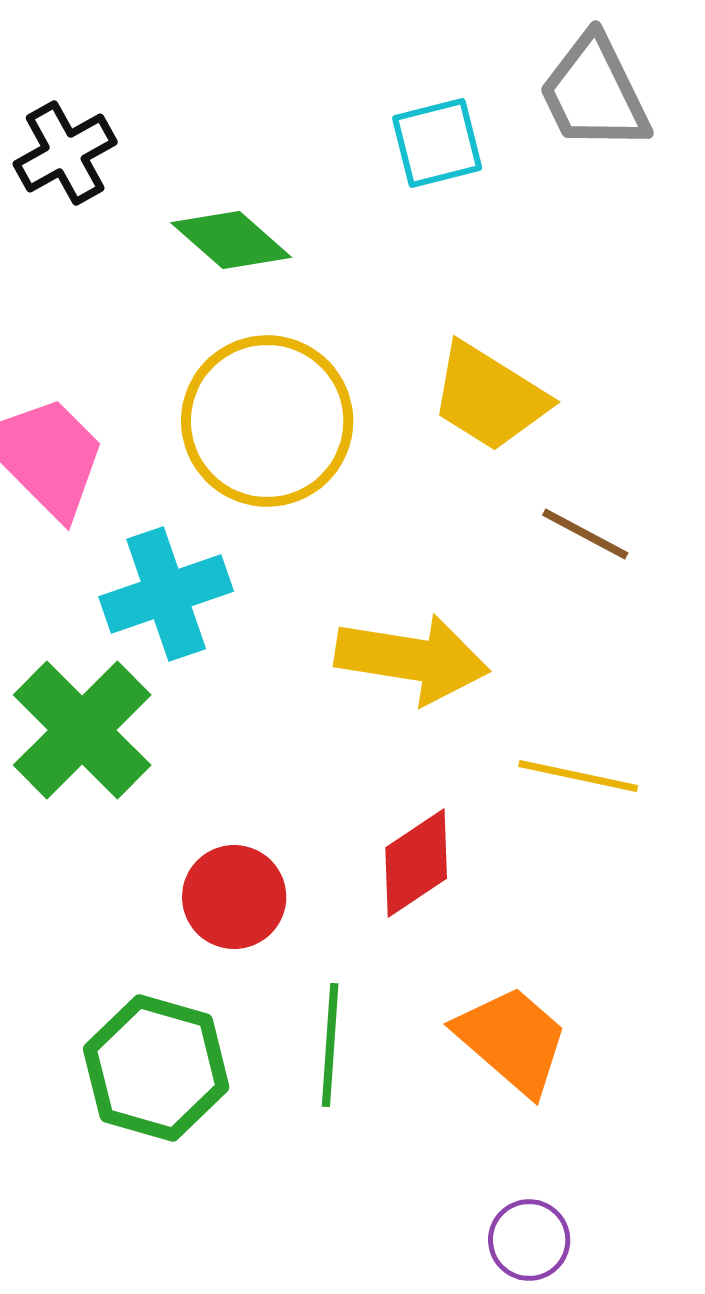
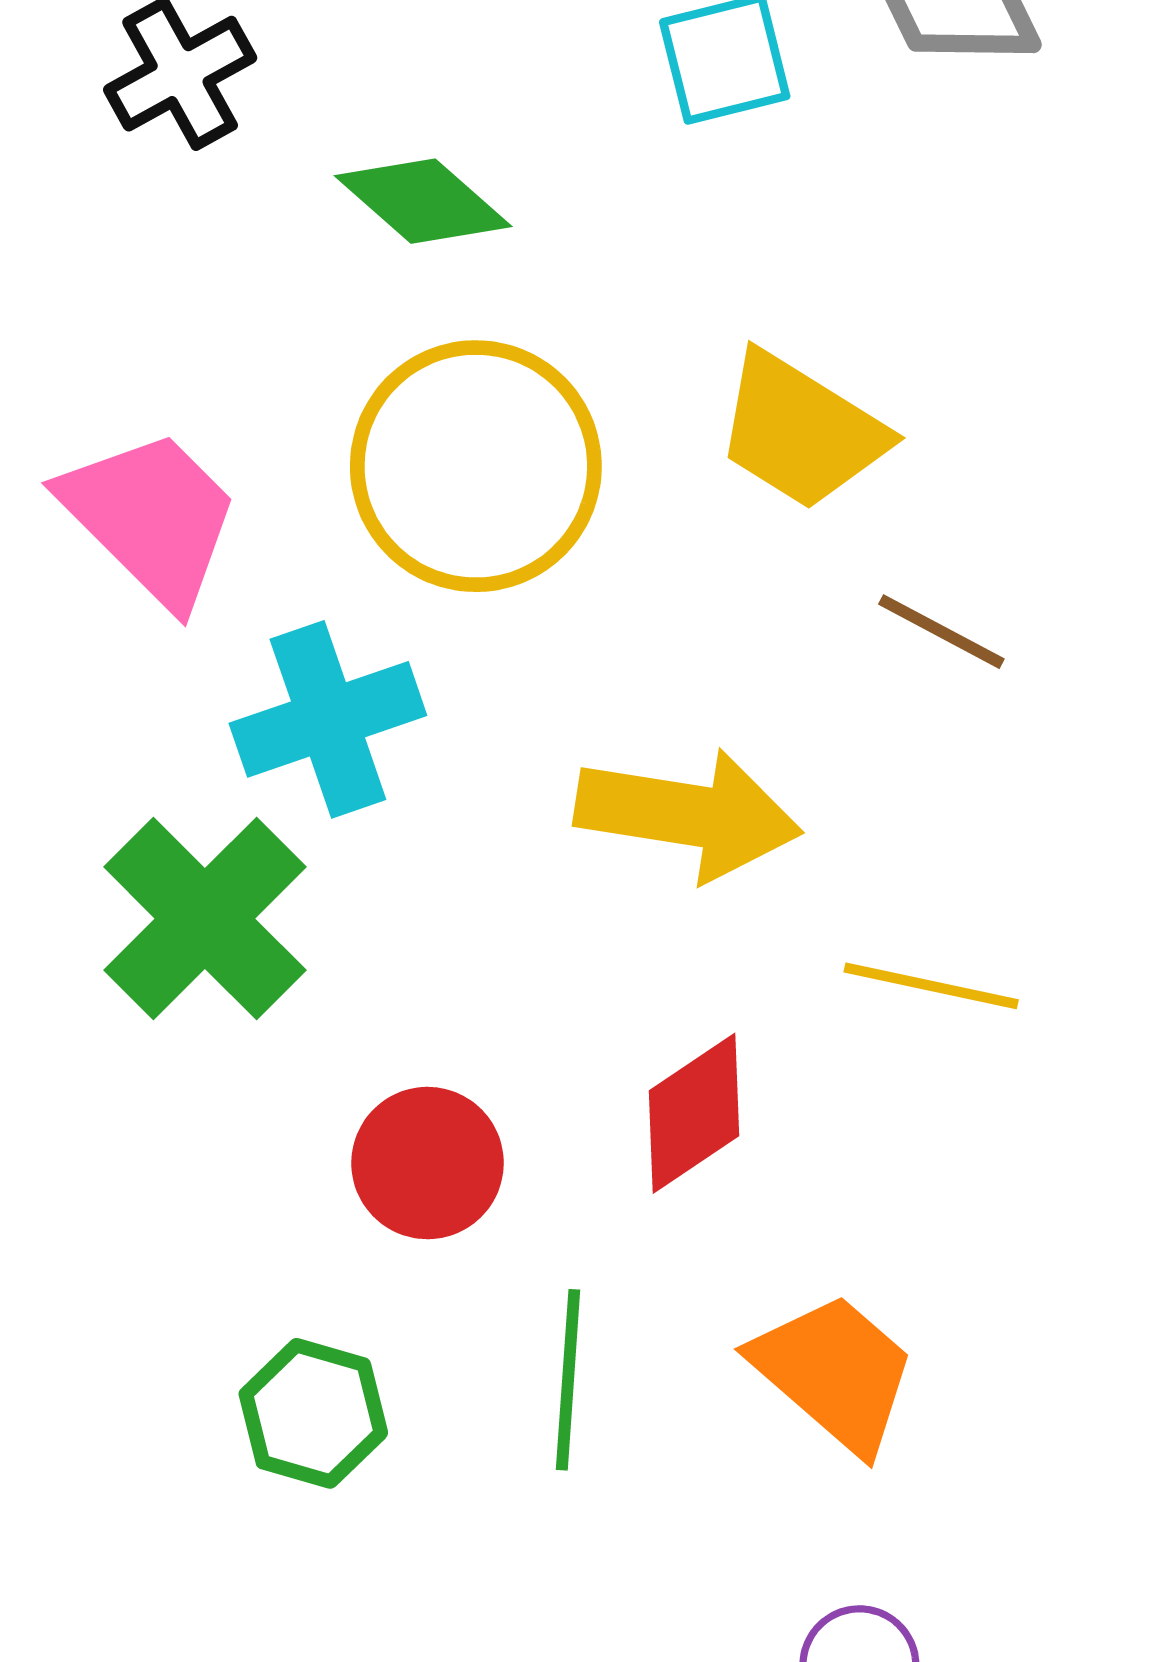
green hexagon: (156, 1068) -> (313, 1413), size x0.7

